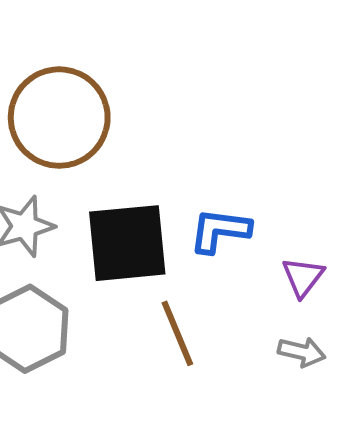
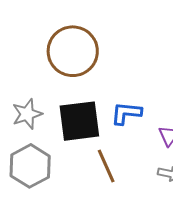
brown circle: (59, 118) -> (73, 51), moved

